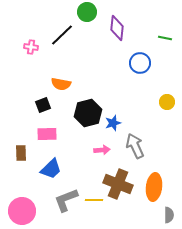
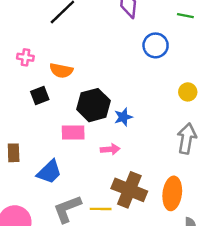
pink cross: (31, 47) -> (25, 57), moved
pink rectangle: (47, 134) -> (73, 133), moved
gray arrow: (135, 146) -> (187, 139), moved, turned 35

